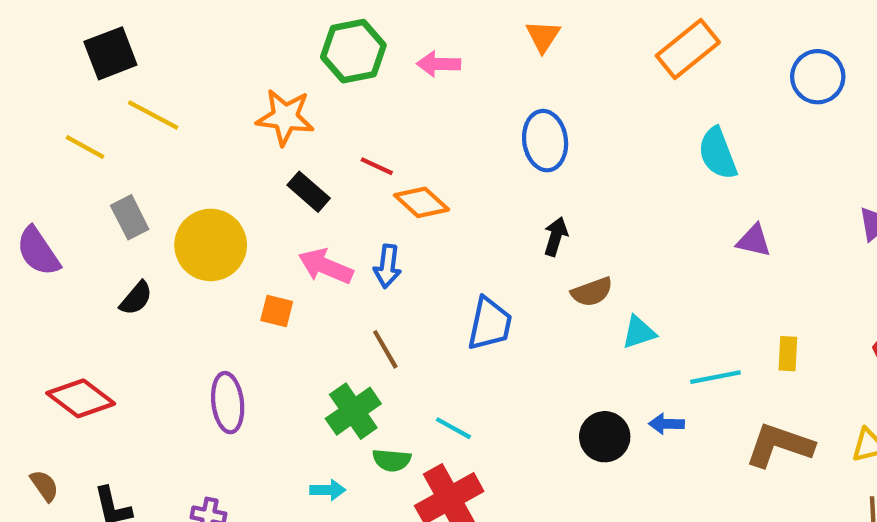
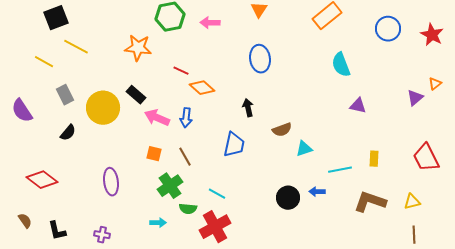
black rectangle: (309, 192) -> (136, 95), moved
black arrow: (556, 236) -> (248, 108), moved, turned -30
orange square: (277, 311) -> (154, 154), moved

